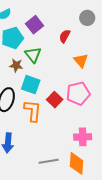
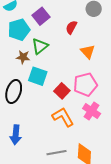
green triangle: (33, 55) -> (40, 46), turned 30
orange L-shape: (33, 111) -> (63, 117), moved, turned -35
pink cross: (83, 137) -> (92, 111), moved, turned 36

